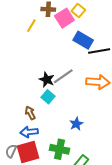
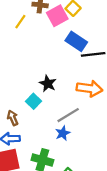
gray line: (63, 76) -> (68, 115), moved
black star: (47, 80) -> (48, 84), moved

